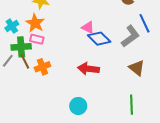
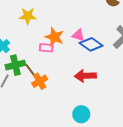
orange star: (35, 23) -> (54, 37), moved
pink rectangle: (37, 39) -> (46, 48), moved
brown line: (25, 61) -> (31, 71), moved

